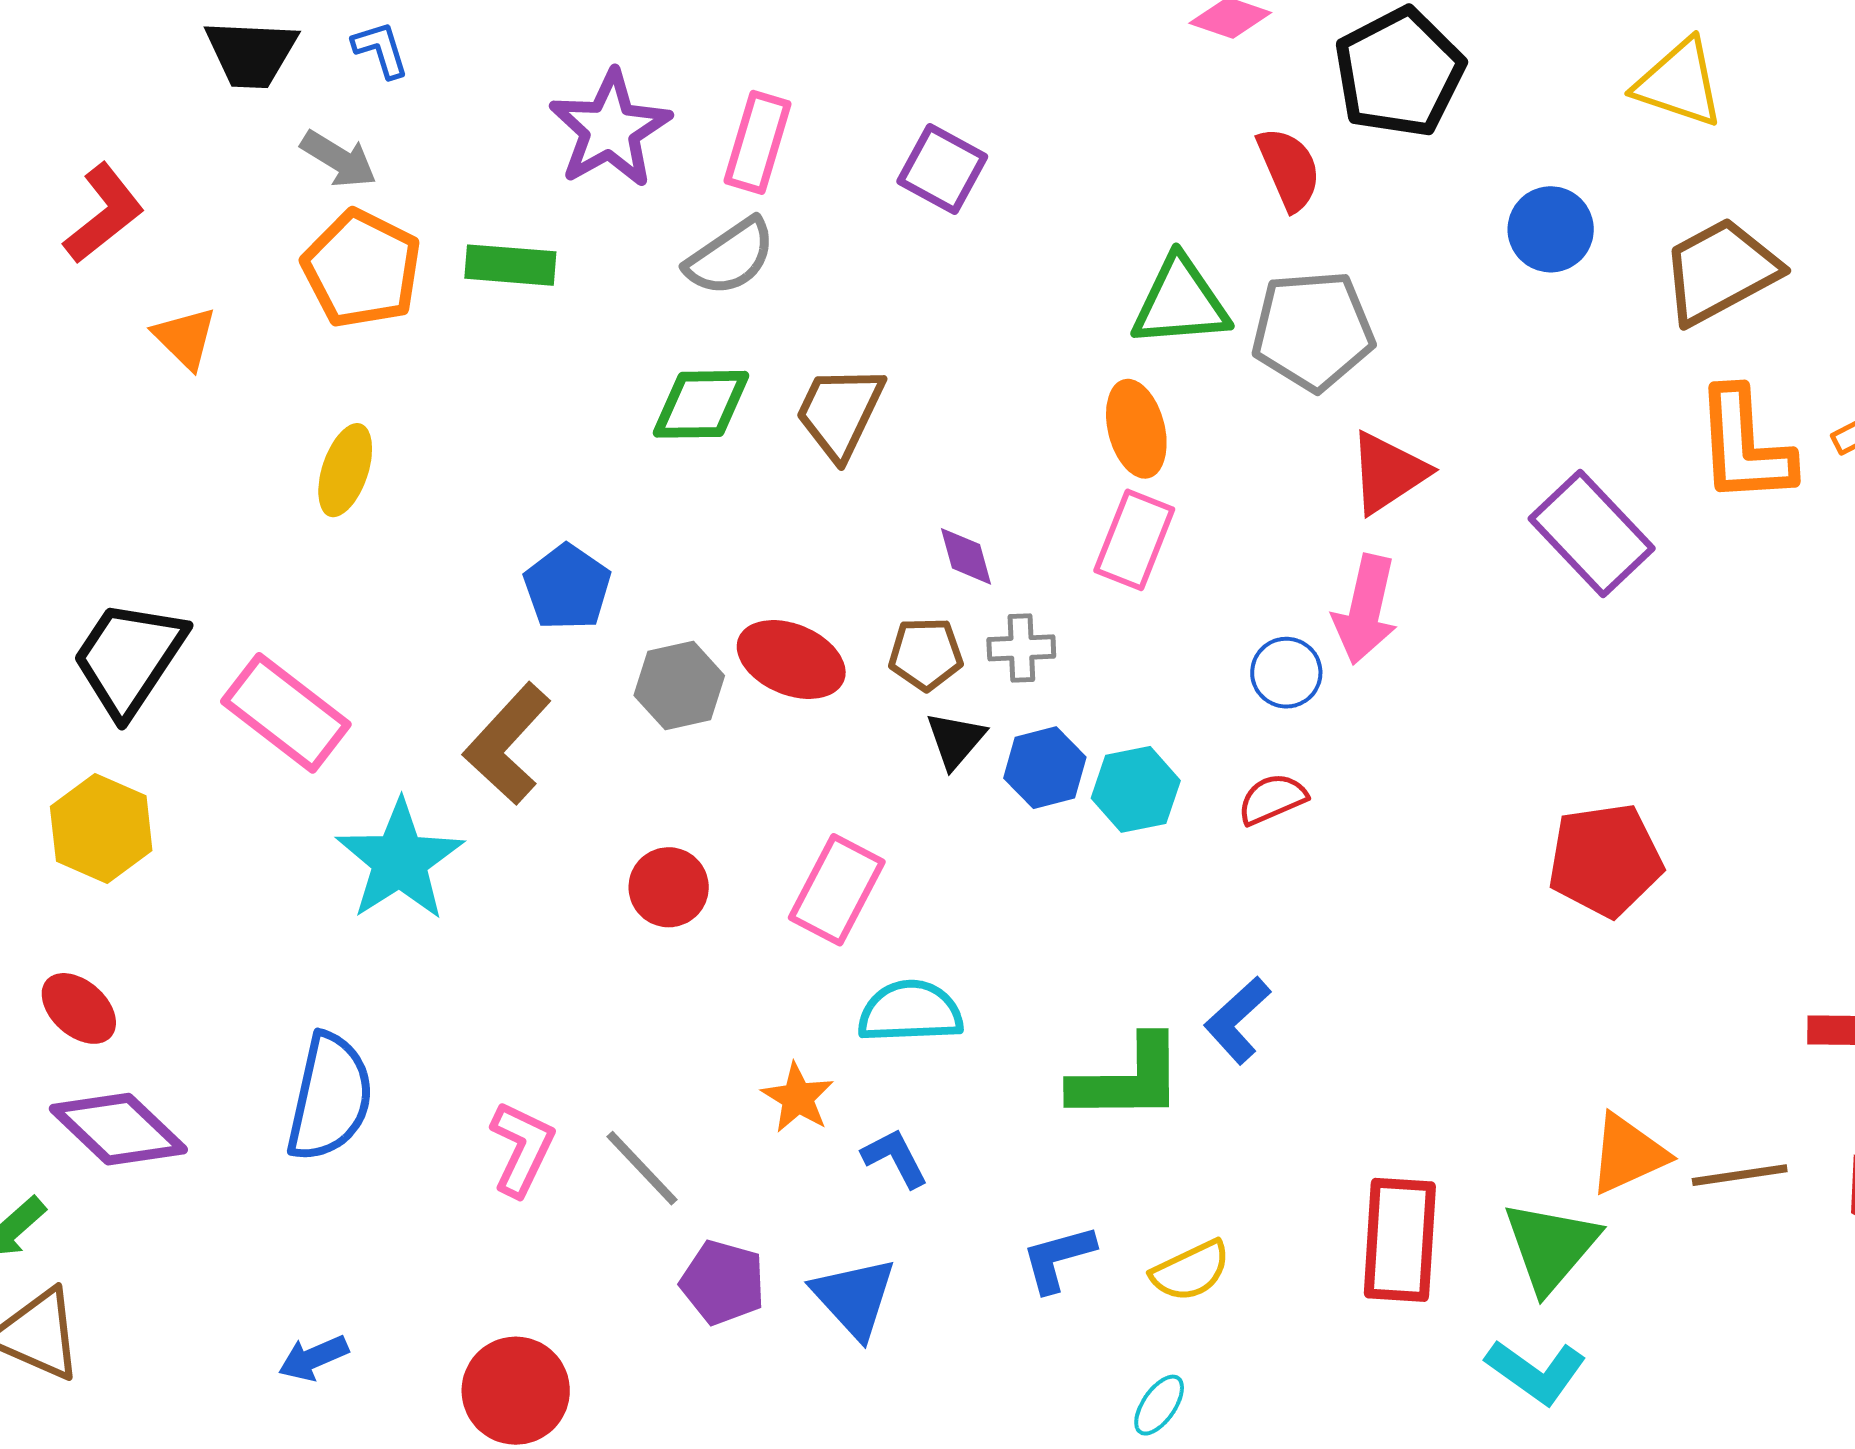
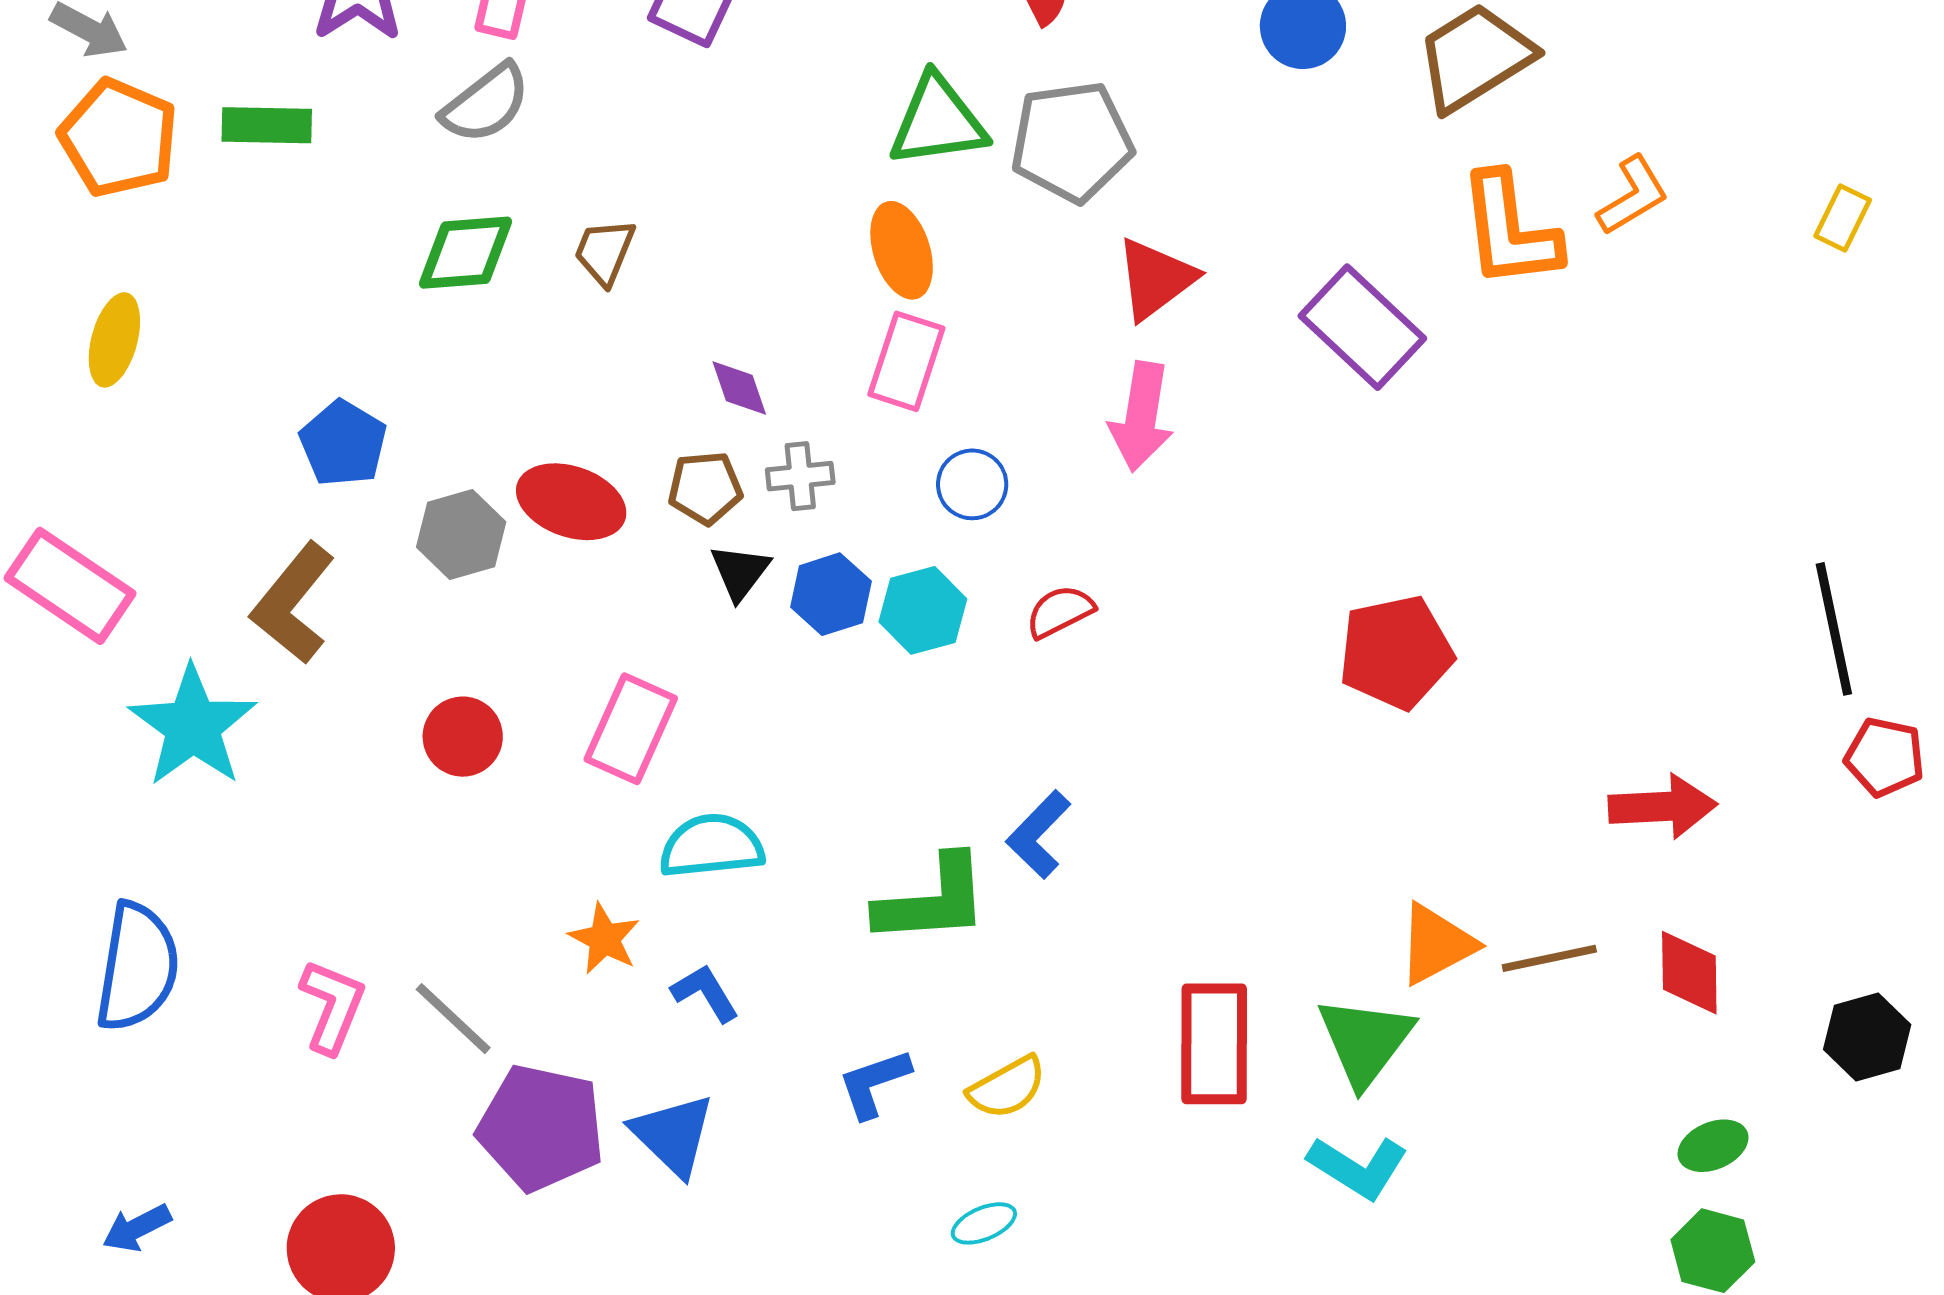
brown trapezoid: (840, 412) -> (605, 252), size x0.7
blue circle: (1286, 673) -> (972, 484), moved
purple pentagon: (723, 1282) -> (541, 1128), size x1.5
cyan ellipse: (1159, 1405) -> (984, 1223), turned 36

